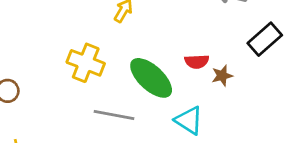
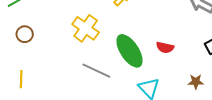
brown star: (222, 76) -> (196, 82), moved

